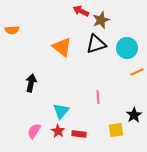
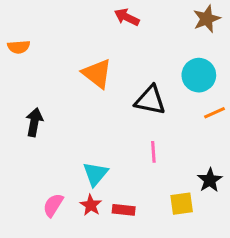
brown star: (101, 20) -> (207, 19), moved
black triangle: (96, 44) -> (150, 100), moved, turned 30
black arrow: (31, 83) -> (34, 122), moved

